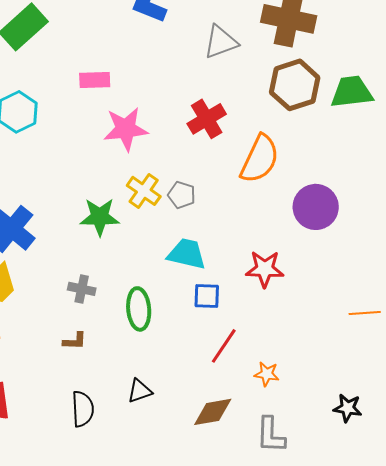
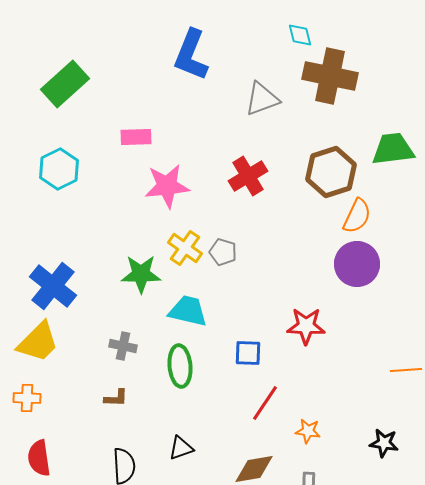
brown hexagon: (295, 85) -> (331, 172), moved
orange semicircle: (260, 159) -> (357, 216), moved, size x0.7
cyan trapezoid: (187, 254) -> (188, 311), moved
black star: (348, 408) -> (384, 443), moved

